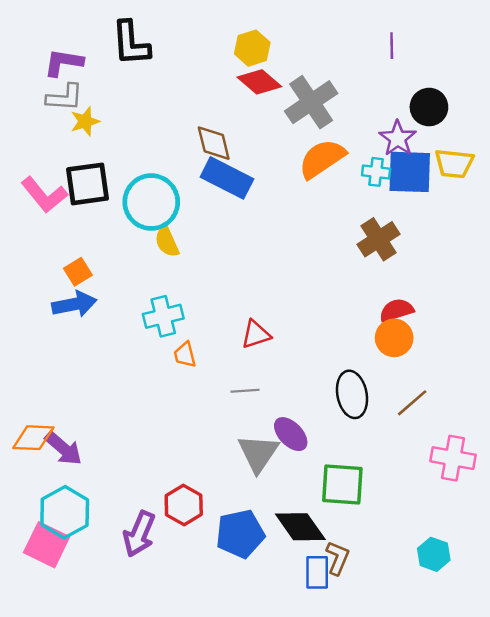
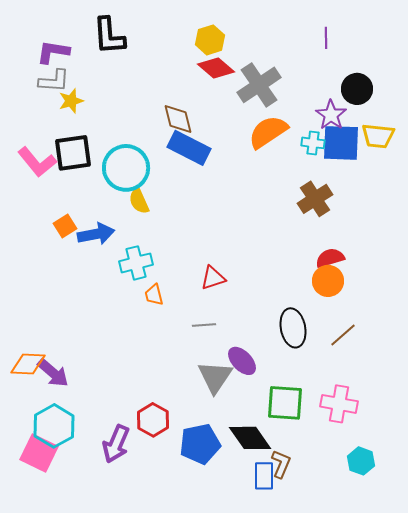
blue arrow: (74, 304) -> (96, 234), moved
pink cross: (453, 458) -> (339, 404), moved

